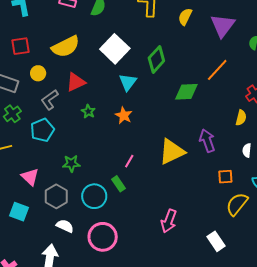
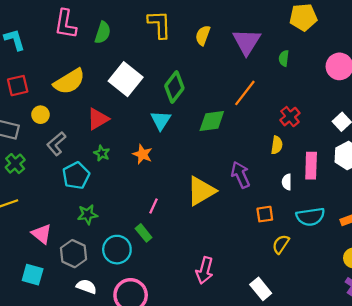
red triangle: (76, 82) -> (98, 119), moved
cyan triangle: (128, 82) -> (161, 120), moved
cyan pentagon: (42, 130) -> (76, 176), moved
yellow semicircle: (237, 204) -> (281, 244), size x0.7

